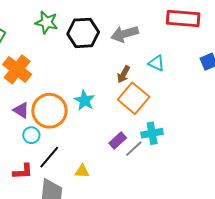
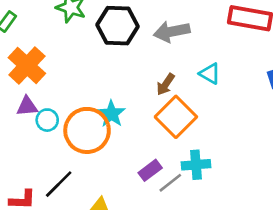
purple triangle: (21, 110) -> (27, 106), moved, turned -42
orange circle: (49, 111) -> (87, 130), moved
cyan circle: (31, 135) -> (47, 120), moved

